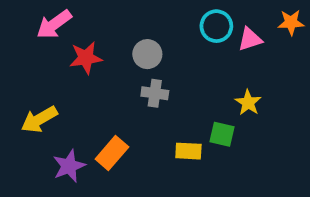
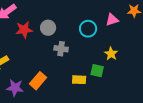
cyan circle: (216, 26) -> (88, 29), moved
gray circle: (147, 54) -> (48, 28), moved
purple star: (69, 166) -> (15, 88), turned 30

